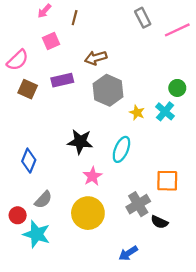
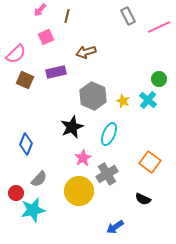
gray hexagon: (108, 90) -> (93, 96), moved
black star: (80, 142) -> (72, 127), turned -30
orange square: (167, 181) -> (150, 162), turned 35
gray cross: (138, 204) -> (107, 174), moved
cyan star: (37, 234) -> (33, 210), turned -30

